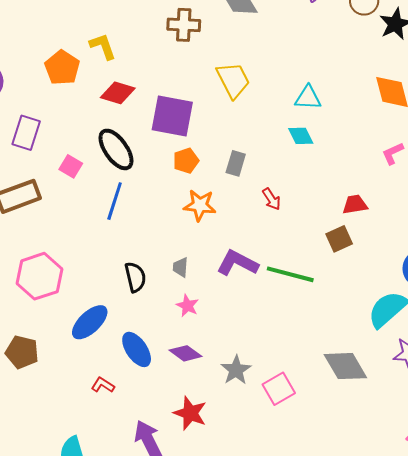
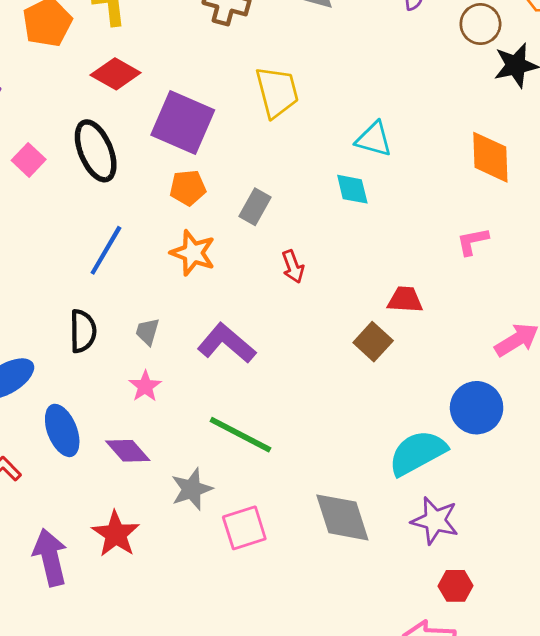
blue line: (115, 201) -> (106, 250), moved
brown square: (339, 239) -> (373, 342), turned -36
green line: (290, 274) -> (240, 435), moved

